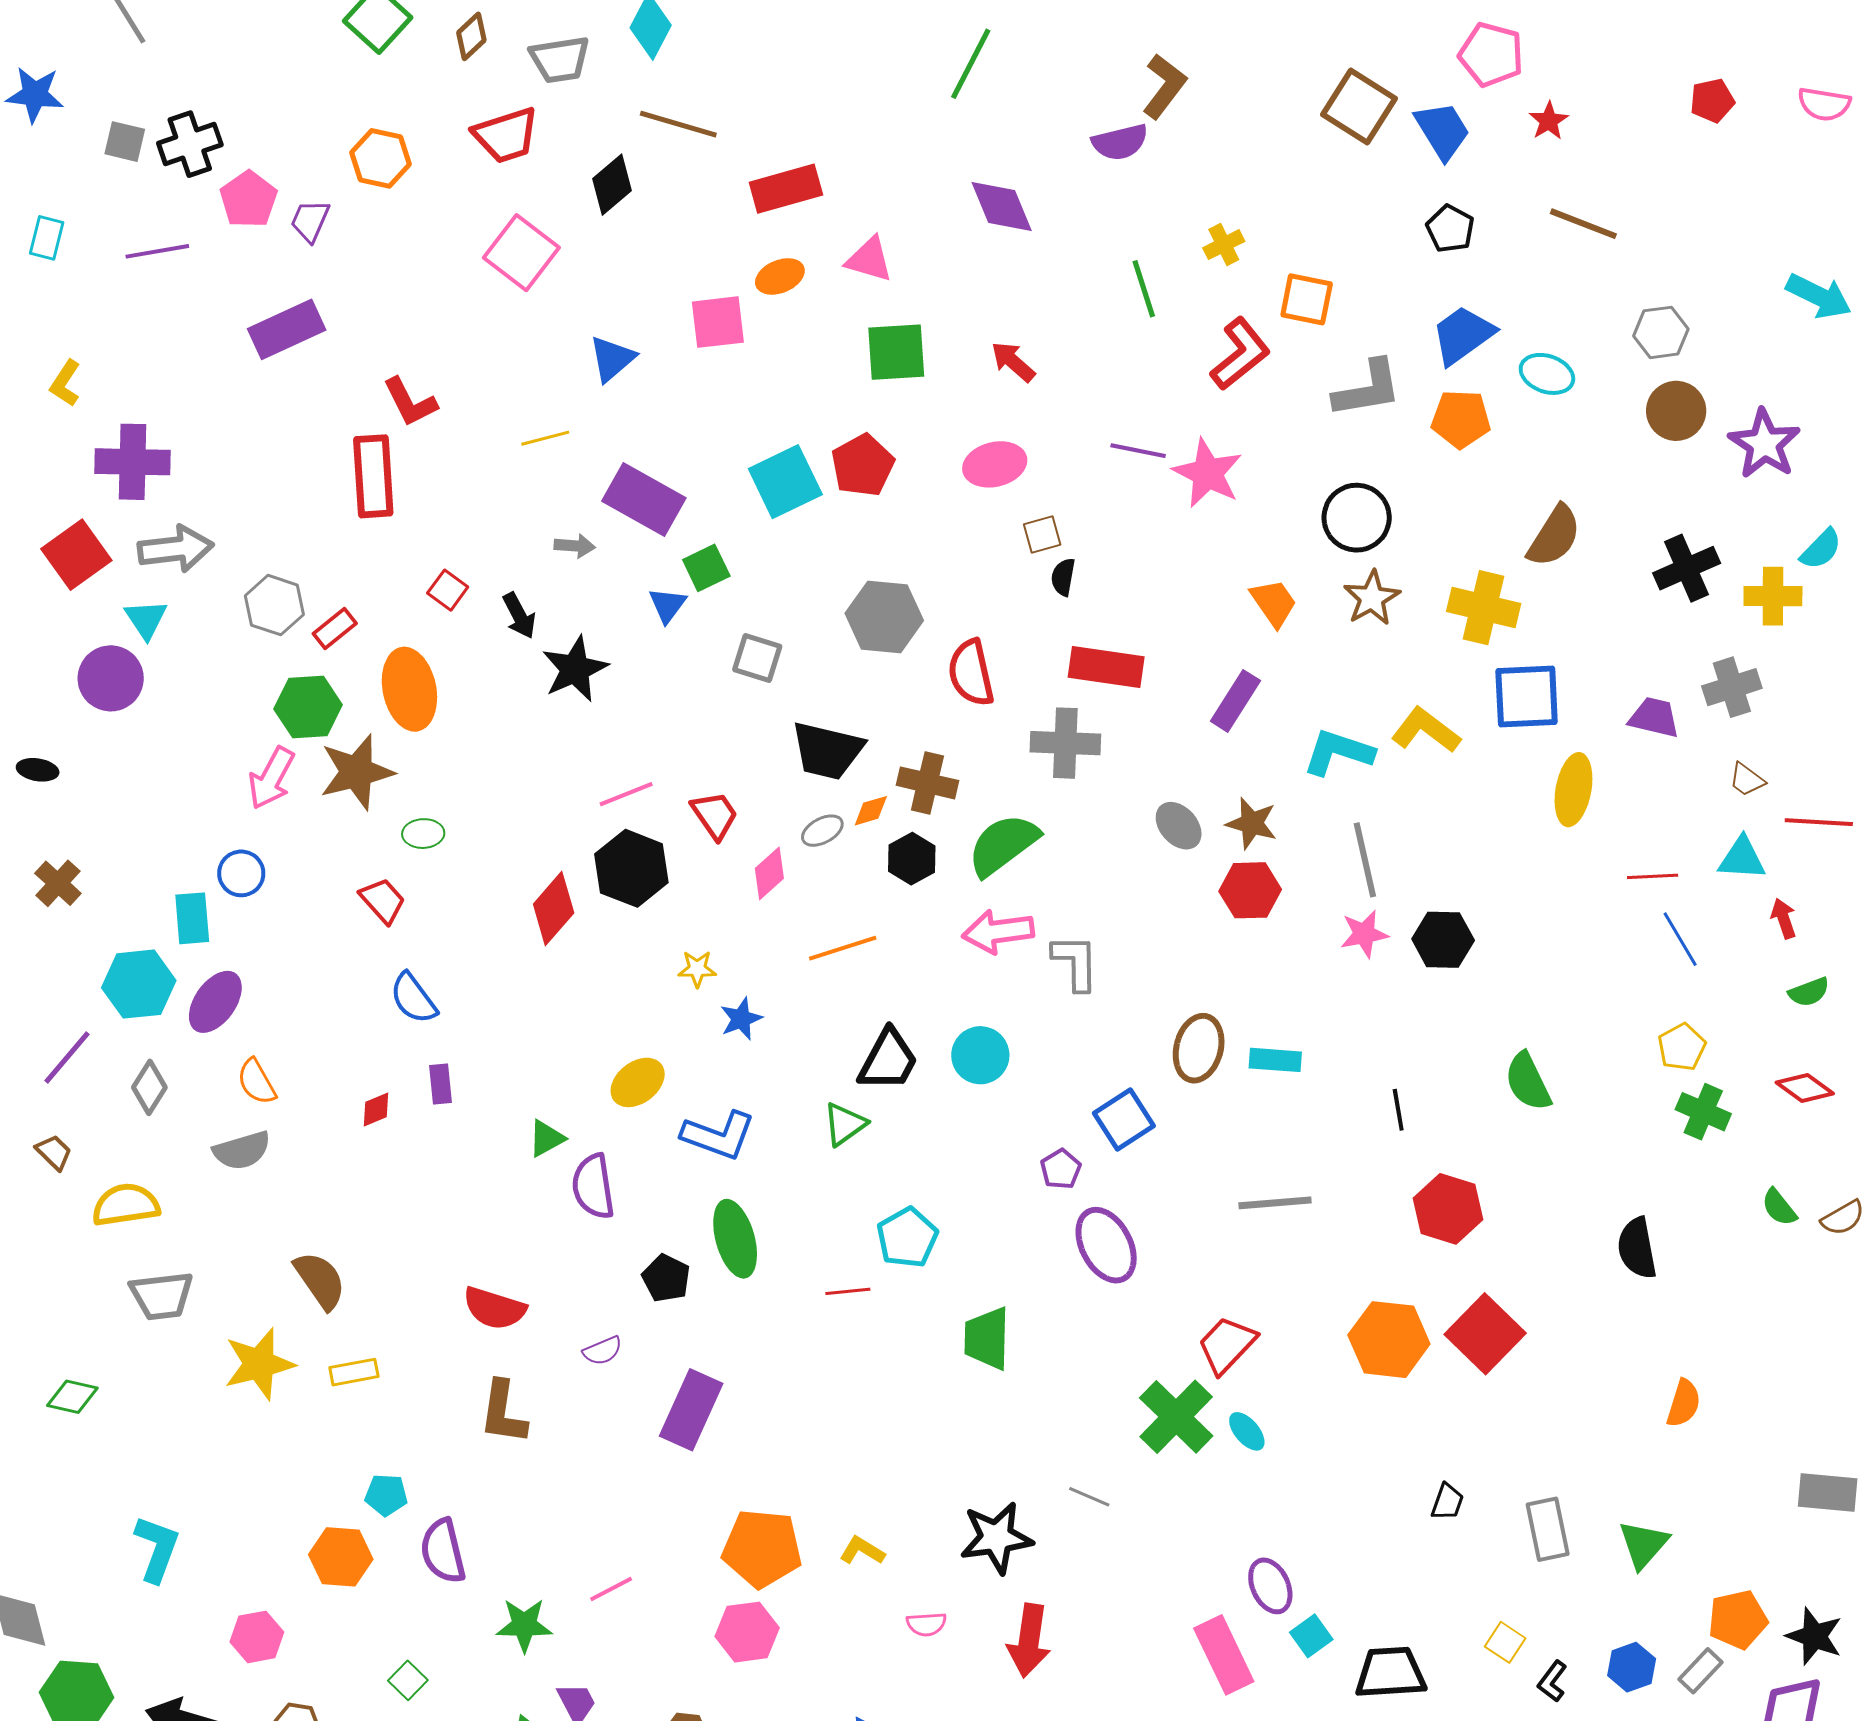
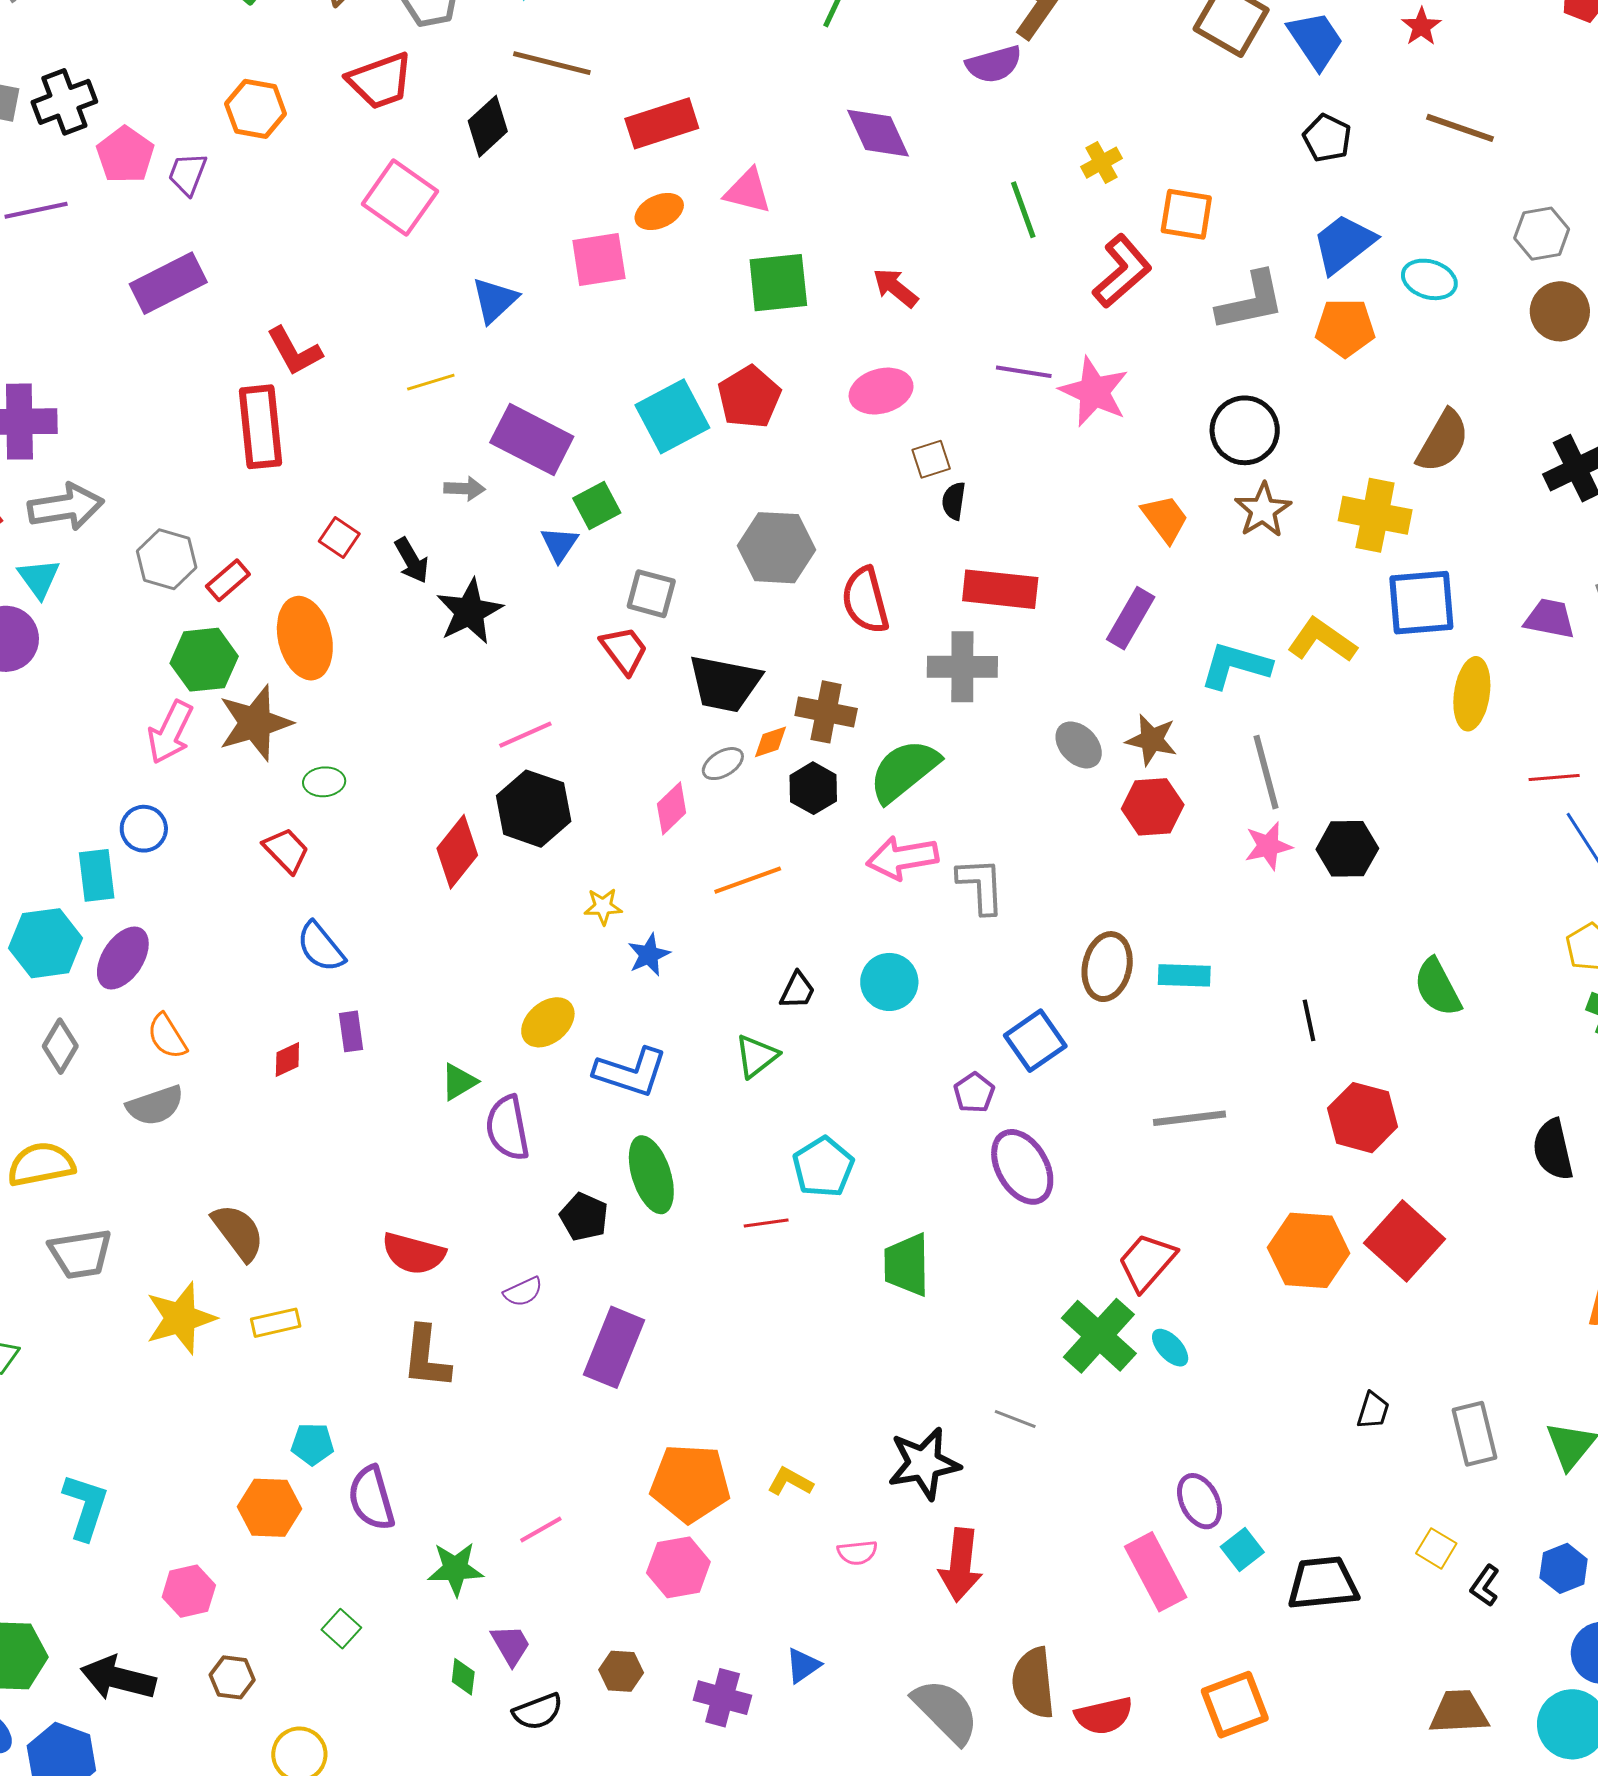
red trapezoid: (715, 815) -> (624, 650), moved
black trapezoid: (888, 1060) -> (797, 990), size x0.6

